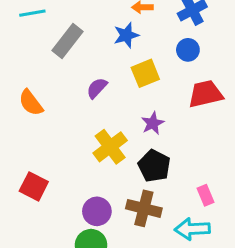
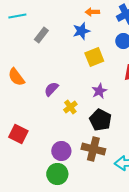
gray rectangle: (68, 41) -> (41, 35), size x0.7
purple semicircle: (97, 88) -> (51, 89), moved
yellow cross: (110, 147) -> (70, 107), size x0.6

